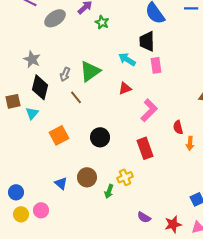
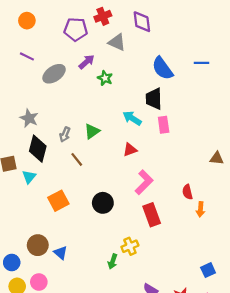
green triangle: (90, 71) -> (92, 131), size x0.7
pink L-shape: (149, 110) -> (144, 182), moved
brown circle: (87, 177) -> (38, 245), moved

